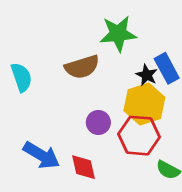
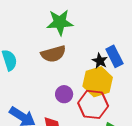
green star: (118, 34) -> (60, 22), moved

